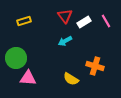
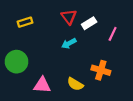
pink line: (106, 21) -> (113, 34), moved, turned 56
pink triangle: (28, 78) -> (42, 85), moved

